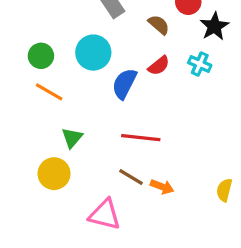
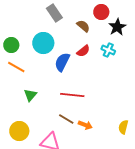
yellow circle: (54, 174) -> (19, 131), moved

